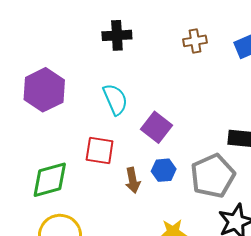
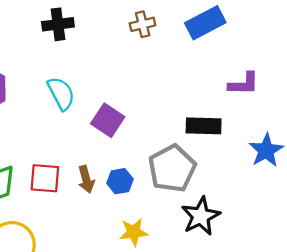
red square: (100, 150) -> (45, 178), moved
blue hexagon: (164, 170) -> (120, 181), moved

